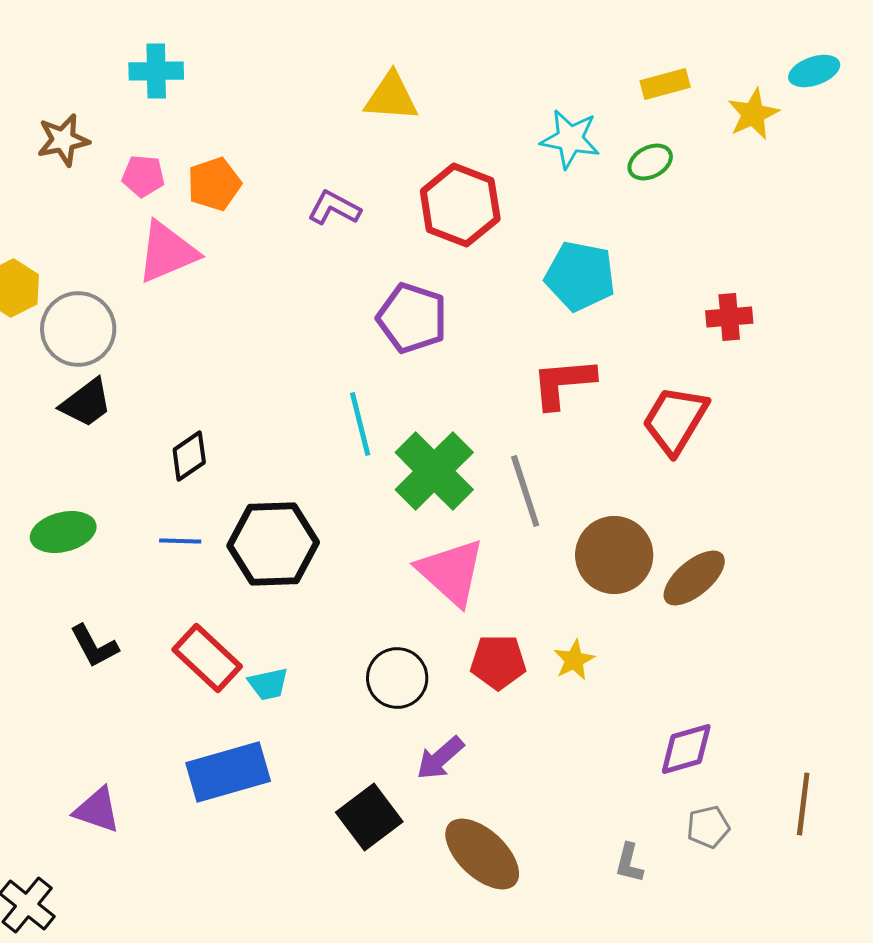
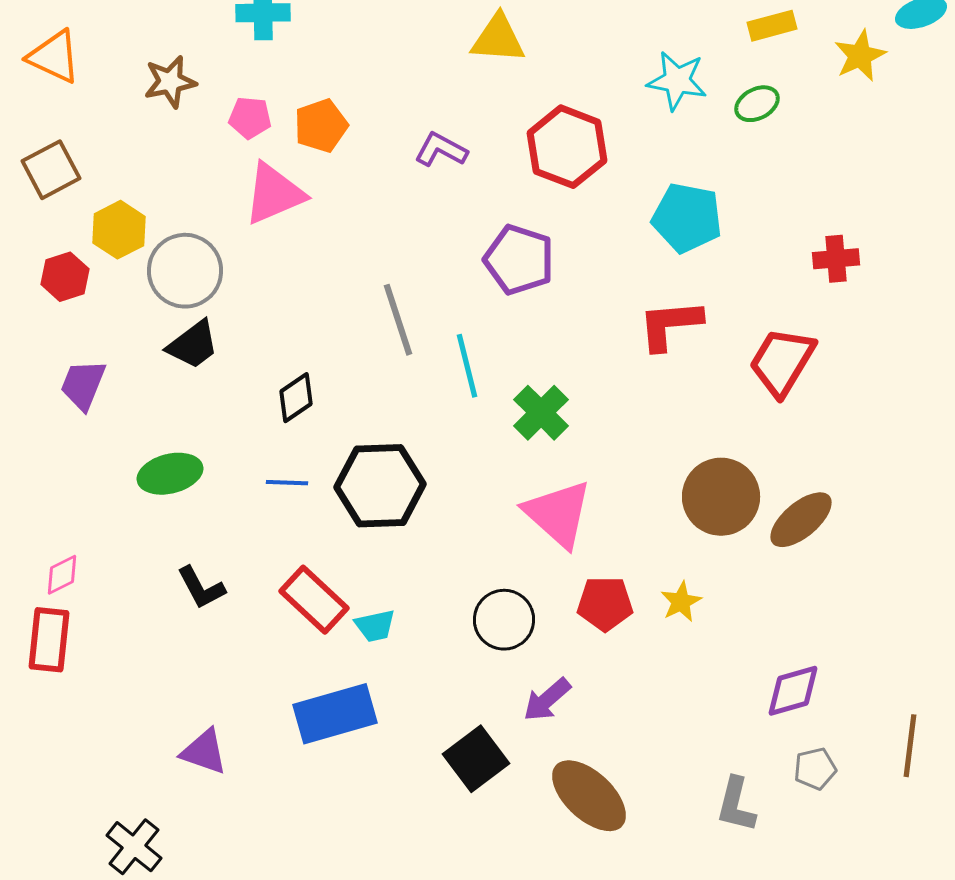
green cross: (434, 471) -> (541, 413), size x0.7
gray line: (525, 491) -> (398, 320), moved
gray L-shape: (629, 863) -> (736, 805), size x1.4

